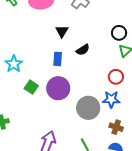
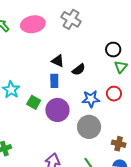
black triangle: (62, 31) -> (58, 61), moved, turned -32
green square: (31, 87) -> (34, 102), moved
blue star: (111, 99) -> (91, 99), moved

